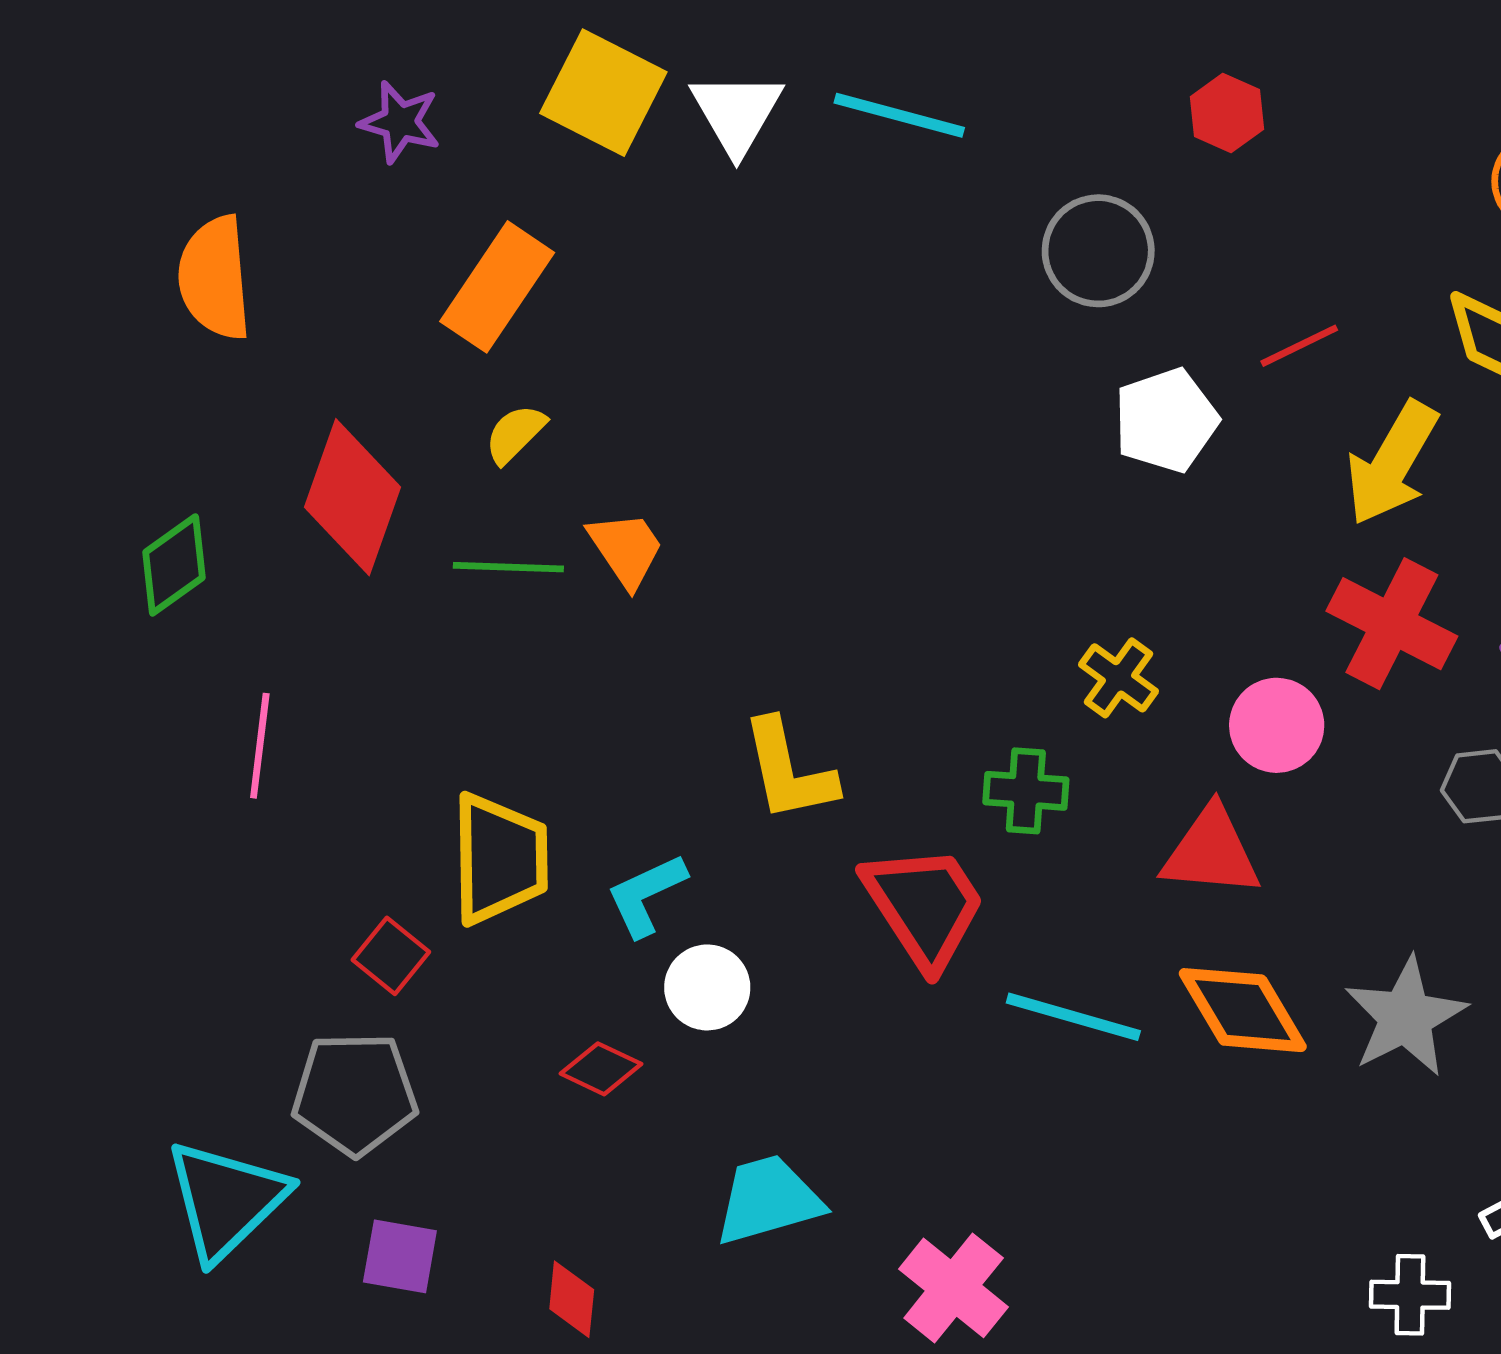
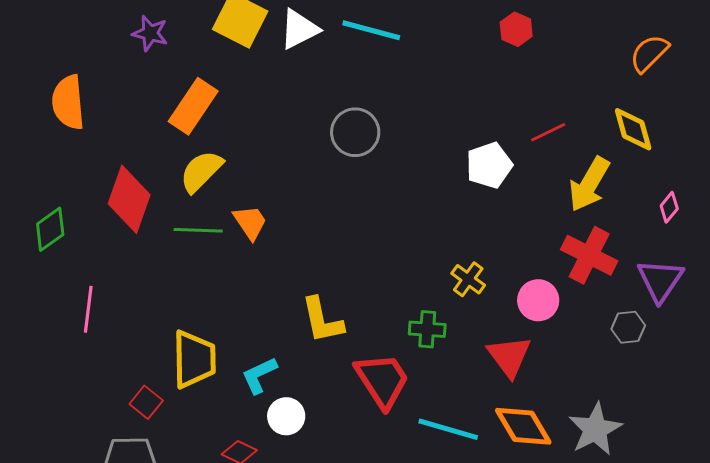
white triangle: (737, 113) -> (299, 29), turned 33
gray circle: (1098, 251) -> (355, 132), moved
yellow semicircle: (515, 434) -> (201, 171), size x1.6
red triangle: (1211, 852) -> (509, 356), turned 48

